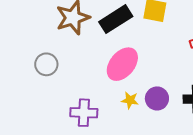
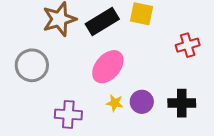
gray circle: (46, 64) -> (32, 65), size x1.4

